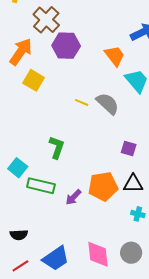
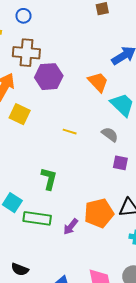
brown cross: (46, 20) -> (26, 53), turned -32
gray semicircle: (108, 104) -> (110, 134), moved, size x0.7
purple square: (129, 149) -> (120, 163), moved
black semicircle: (19, 235) -> (20, 269), turned 30

